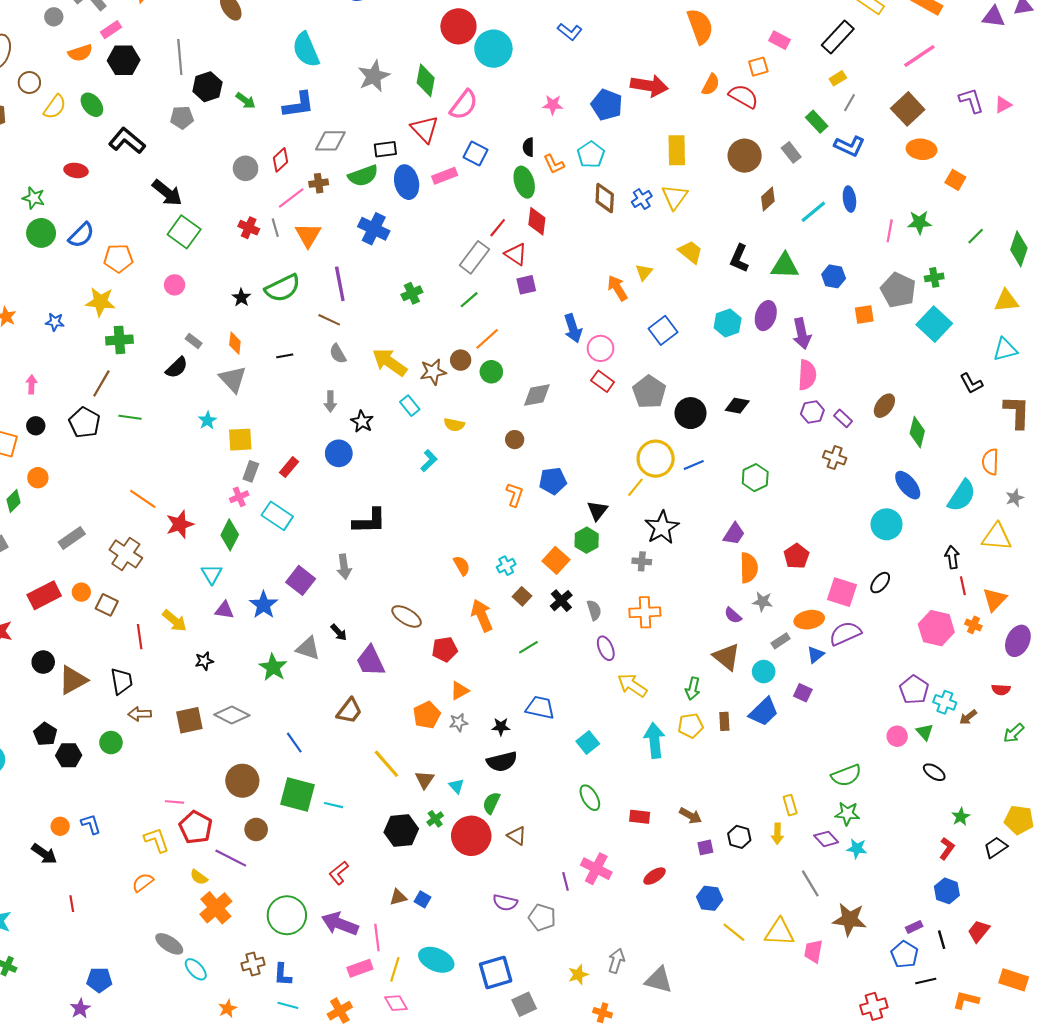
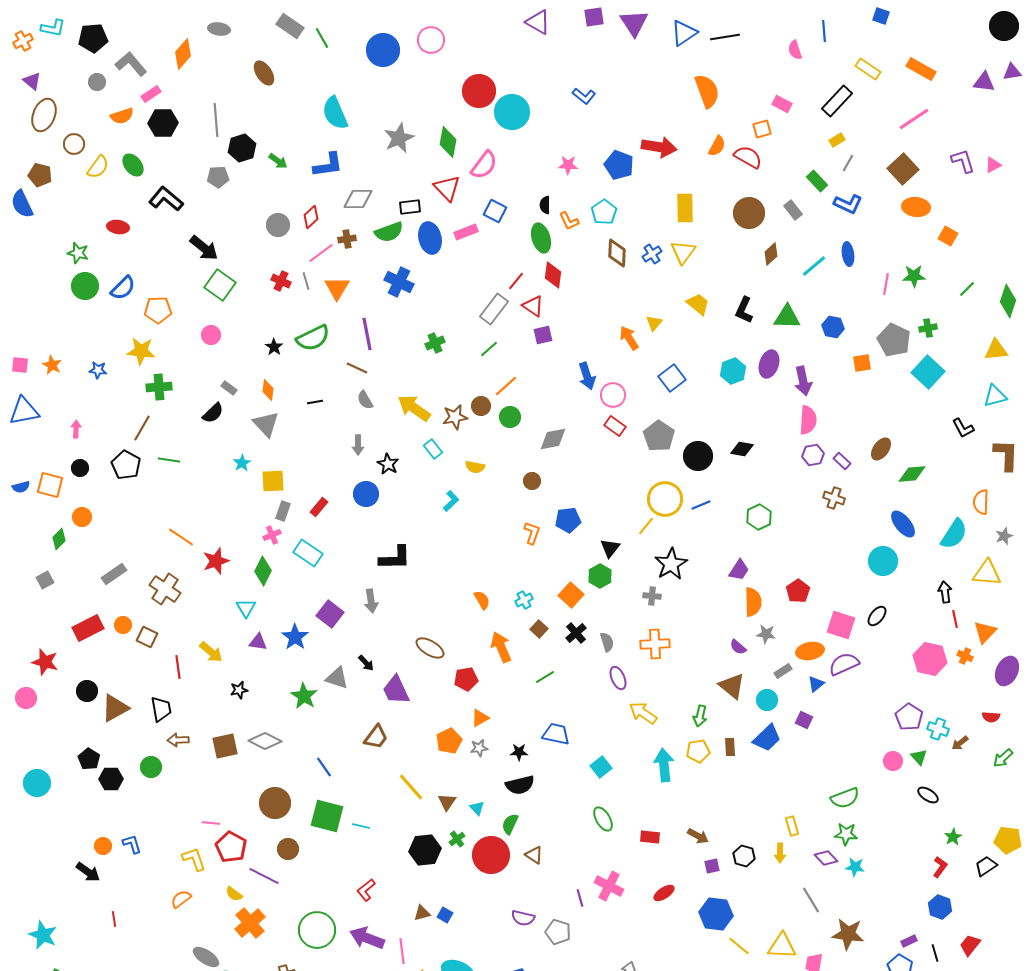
green diamond: (917, 432) -> (912, 474), turned 72
blue hexagon: (710, 898) -> (716, 914), size x1.4

